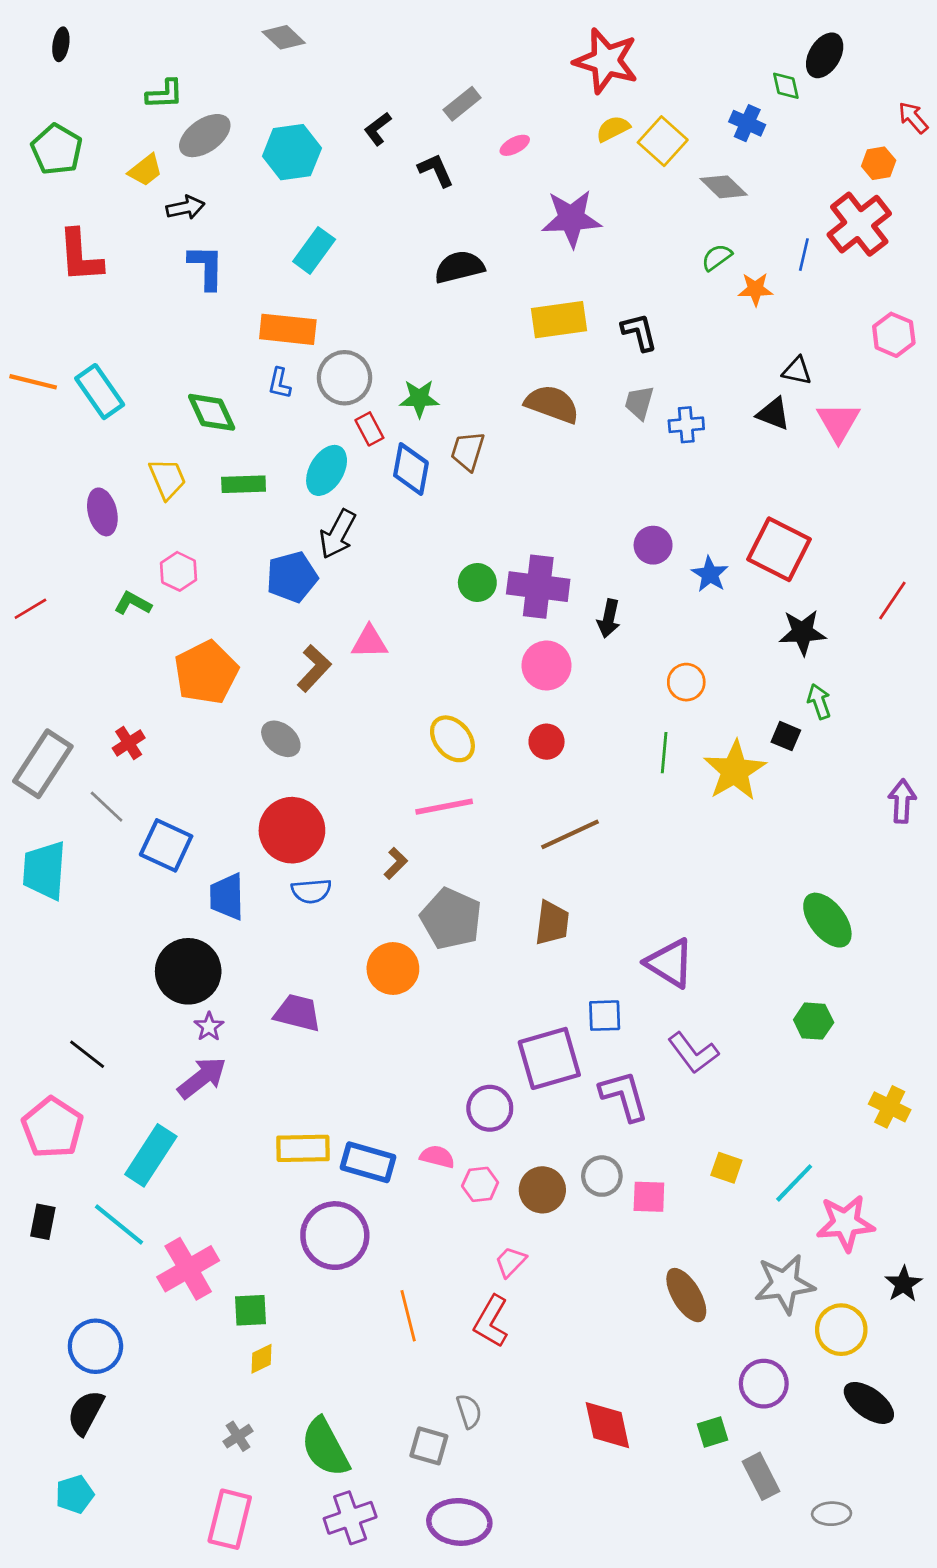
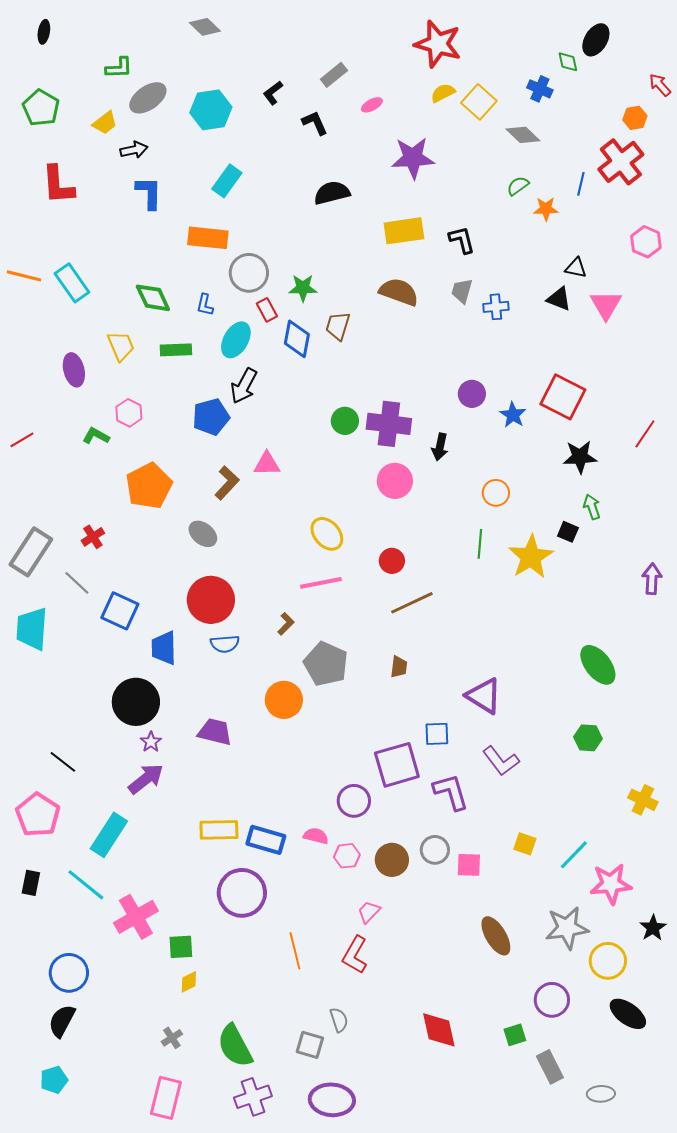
blue L-shape: (279, 383) -> (205, 305), moved
red circle: (547, 742) -> (392, 561), moved
brown trapezoid: (552, 923) -> (399, 667), size x0.7

